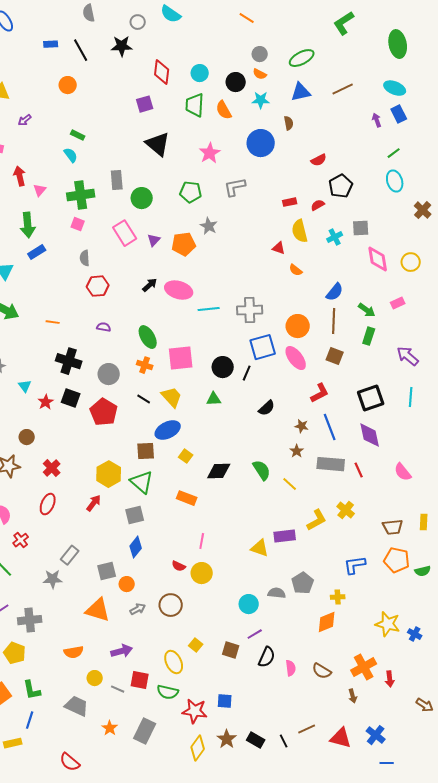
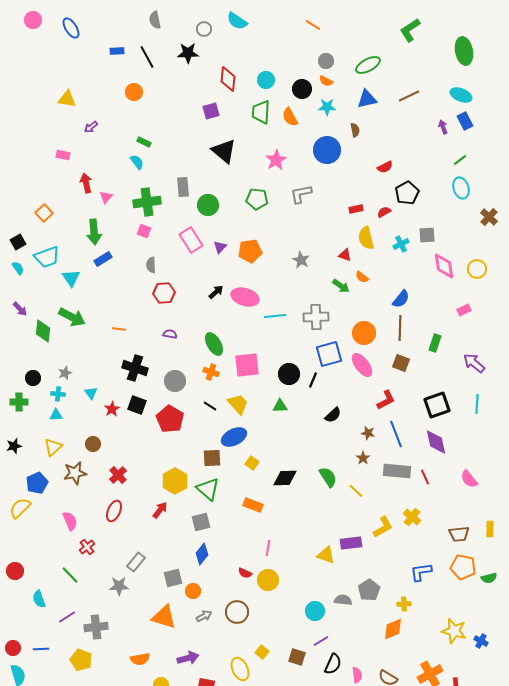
gray star: (209, 226) -> (301, 260), moved
green arrow: (367, 310) -> (341, 286), moved

